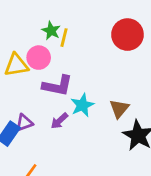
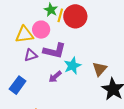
red circle: (127, 35) -> (75, 16), moved
purple triangle: (24, 123) -> (31, 55), moved

